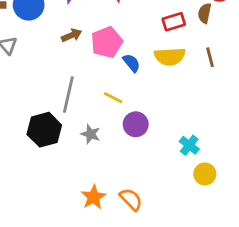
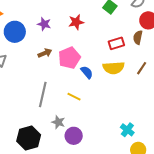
brown line: (210, 57) -> (142, 68), turned 48
purple circle: (136, 124) -> (74, 136), moved
black hexagon: (44, 130) -> (29, 138), moved

